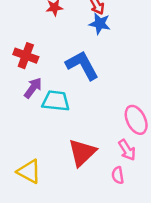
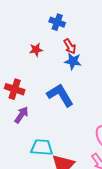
cyan trapezoid: (56, 101) -> (42, 148), moved

